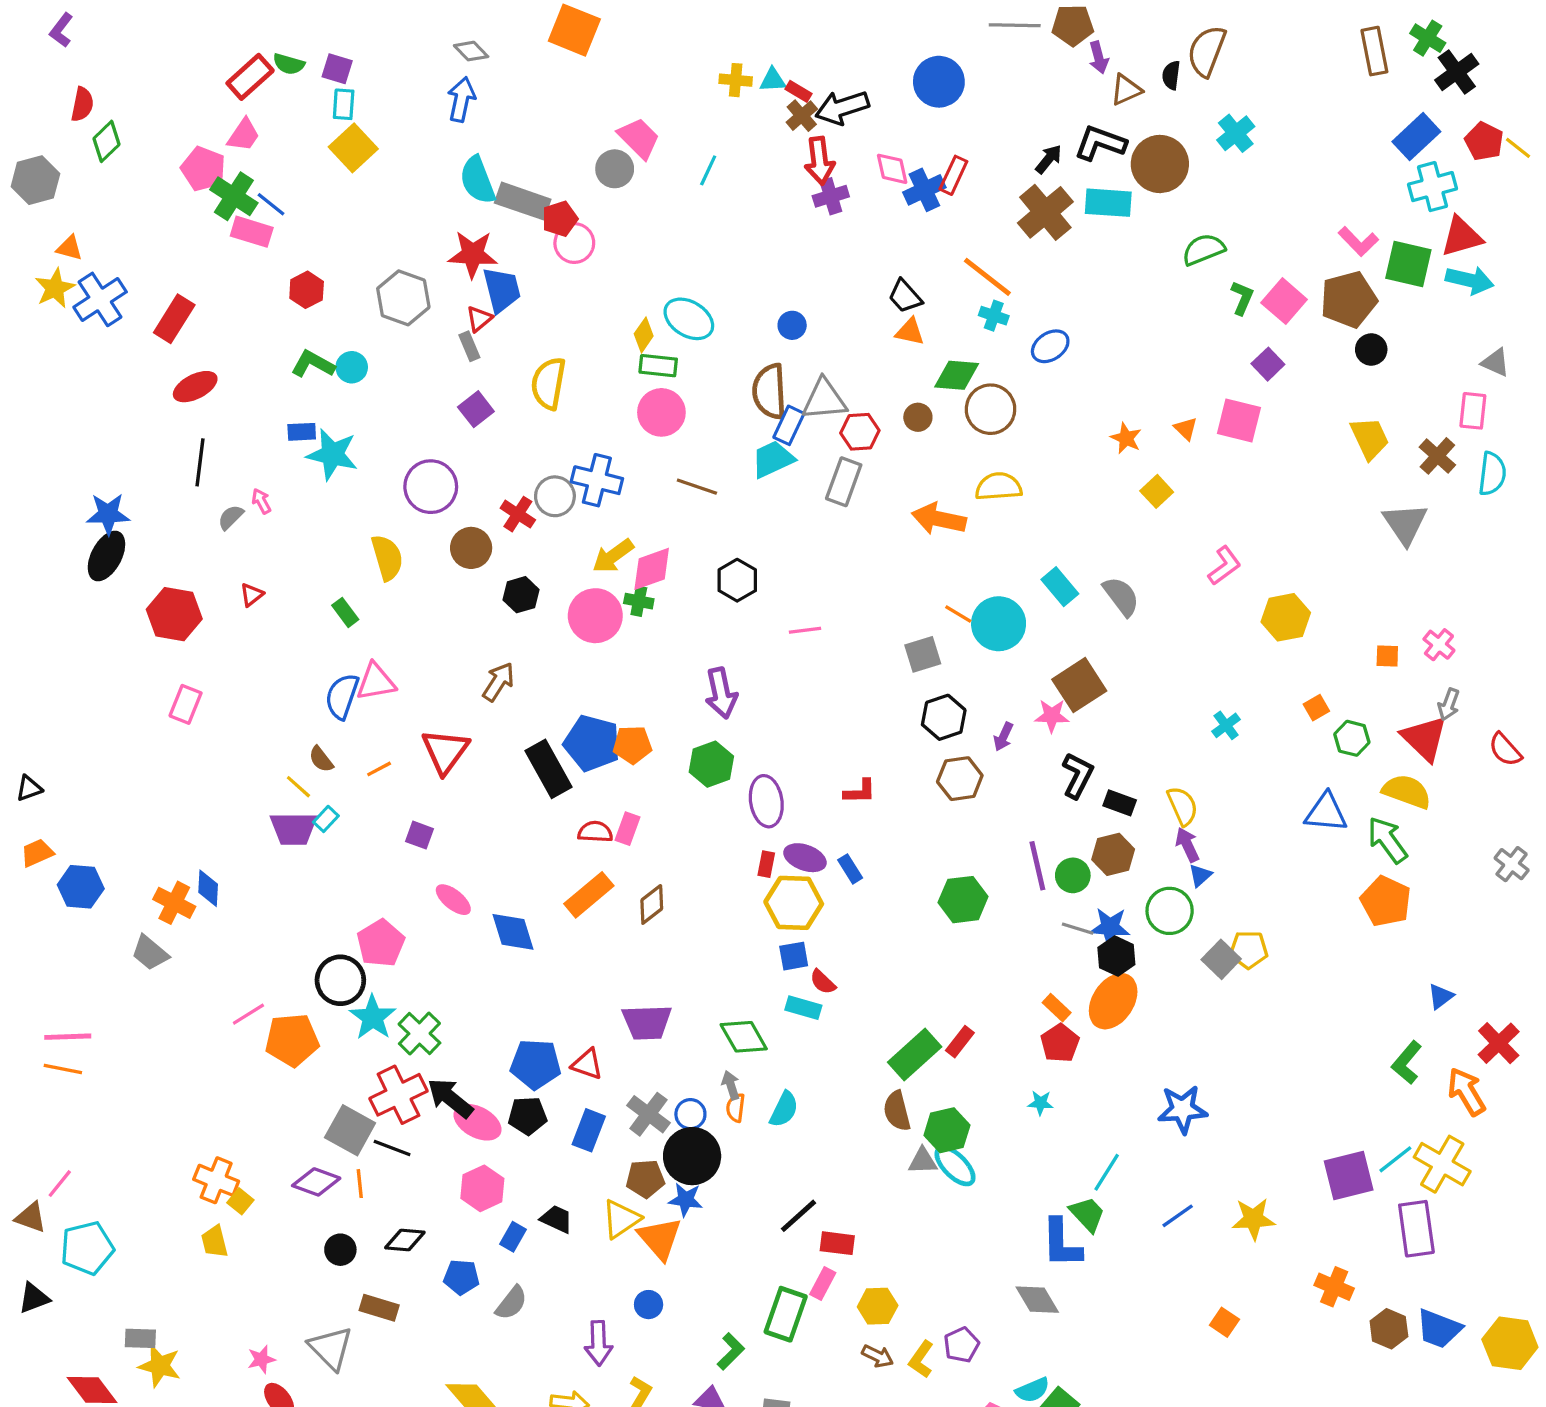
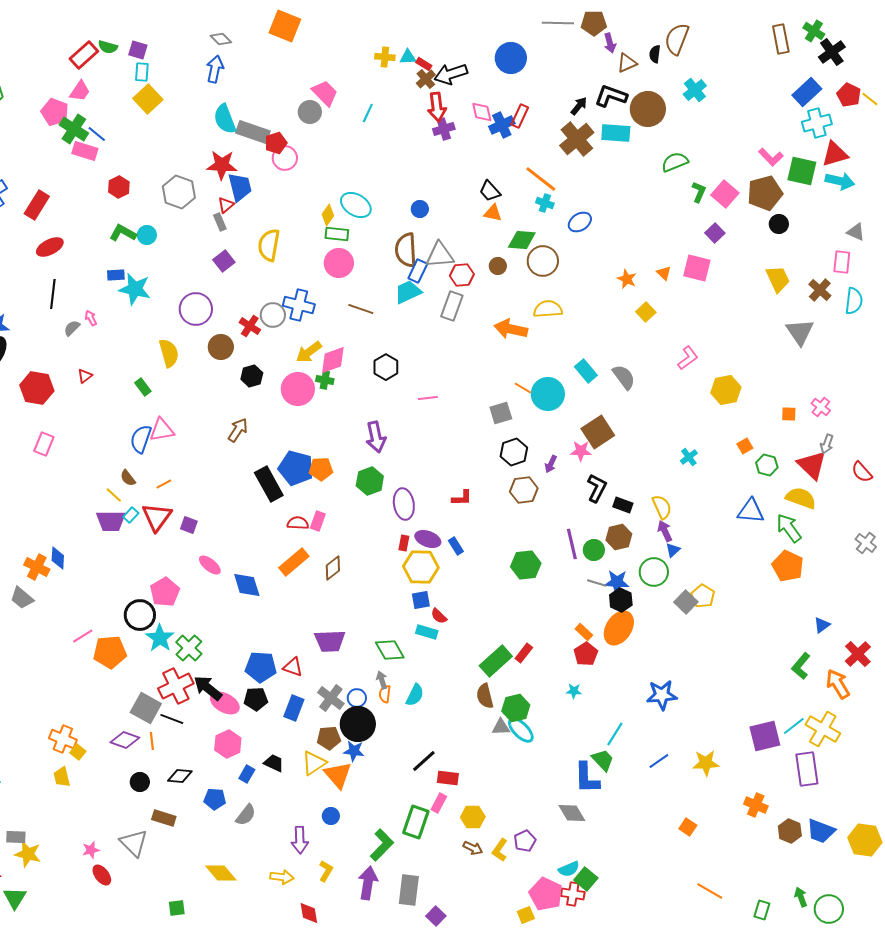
red triangle: (445, 751) -> (157, 517), moved
yellow pentagon: (1249, 950) -> (703, 596), turned 30
green L-shape: (731, 1351) -> (382, 845), size x1.4

